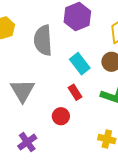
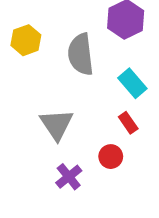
purple cross: (27, 142) -> (69, 177), moved

